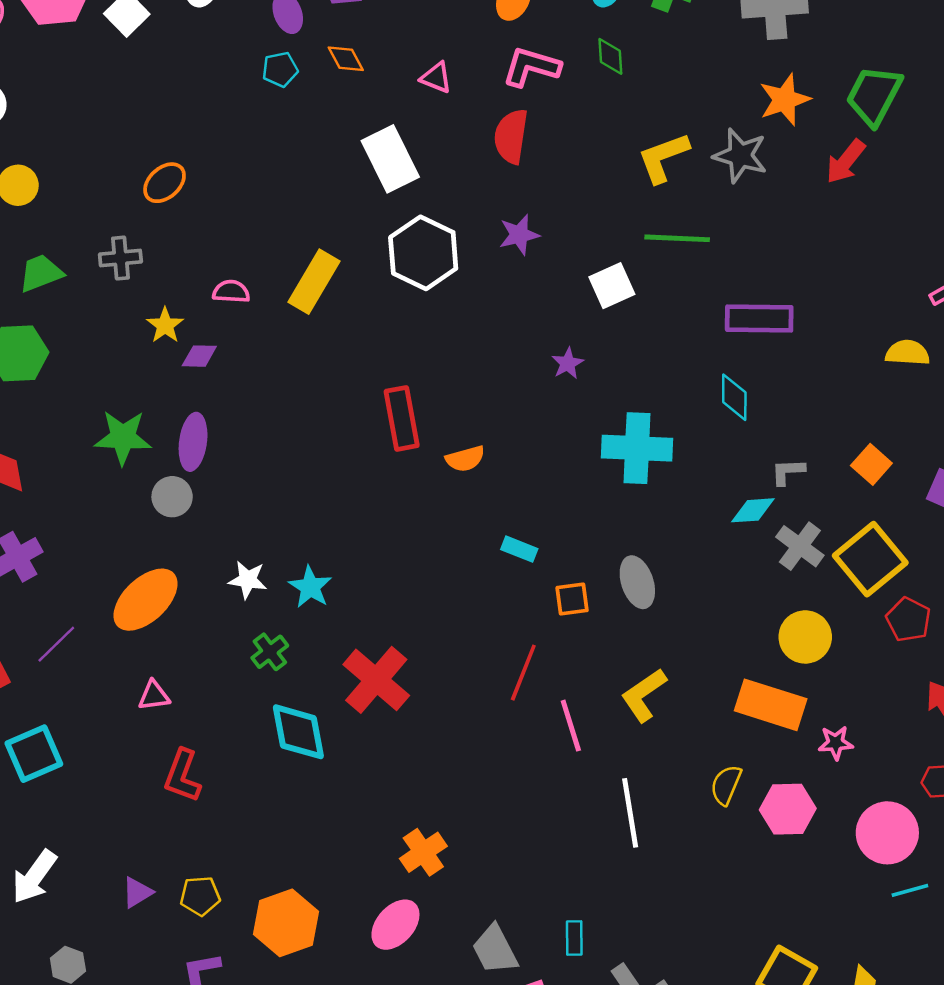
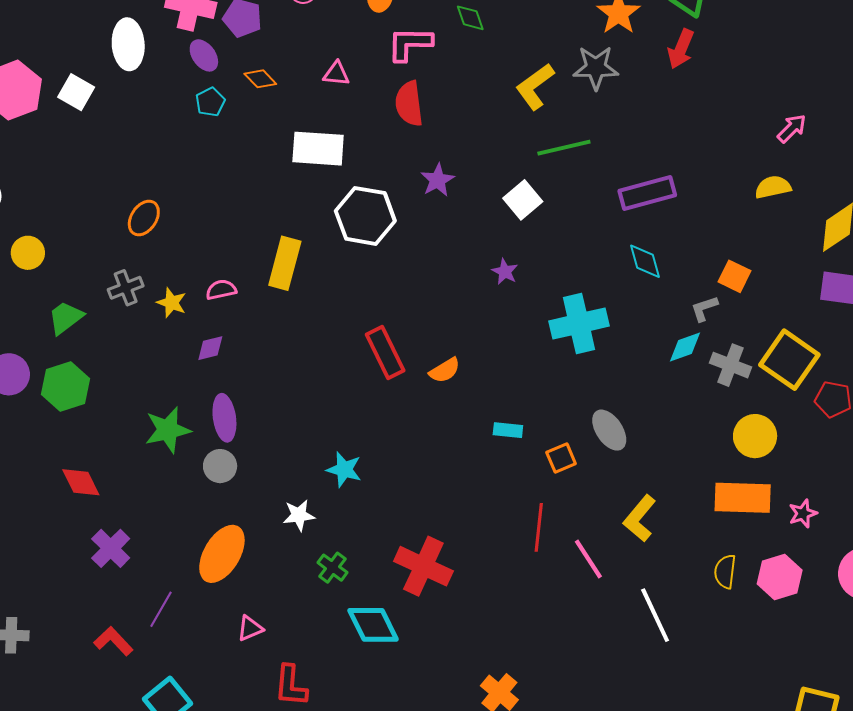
white rectangle: (390, 159) -> (318, 149), turned -44
yellow star: (165, 325) -> (172, 303), moved
orange square: (871, 464) -> (734, 276), moved
cyan star: (310, 587) -> (344, 469), moved

